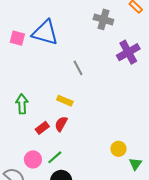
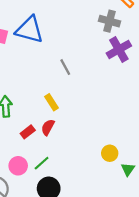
gray cross: (103, 19) -> (110, 21), moved
yellow rectangle: (65, 101) -> (52, 102), turned 35

